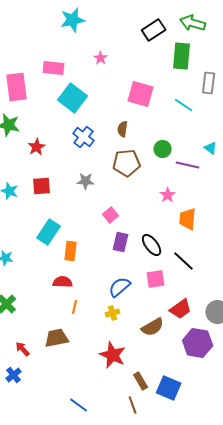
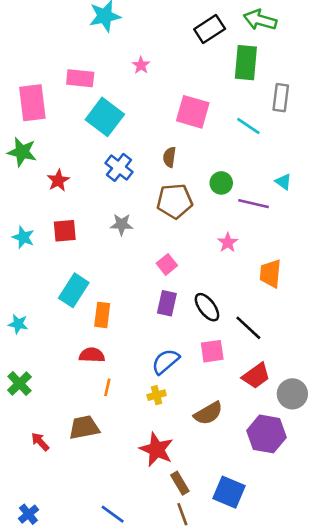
pink square: (111, 215) -> (167, 264), moved
orange trapezoid: (188, 219) -> (270, 274), moved
red trapezoid: (181, 309) -> (256, 376), moved
blue cross: (14, 375) -> (28, 514), moved
brown rectangle: (141, 381) -> (180, 483), moved

